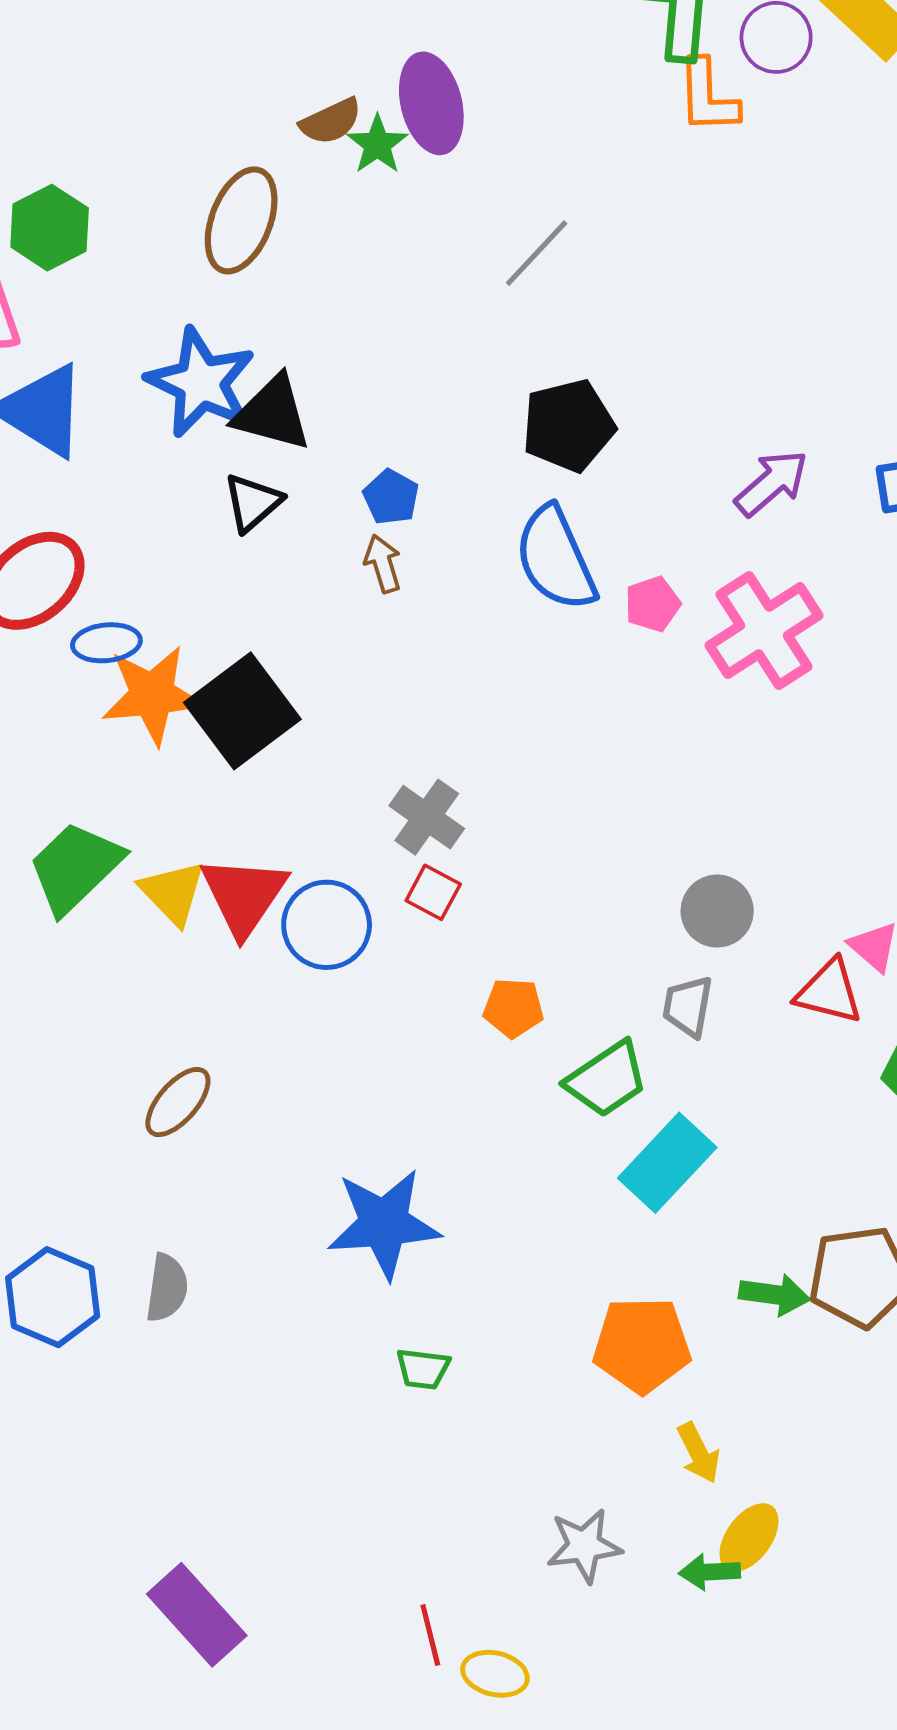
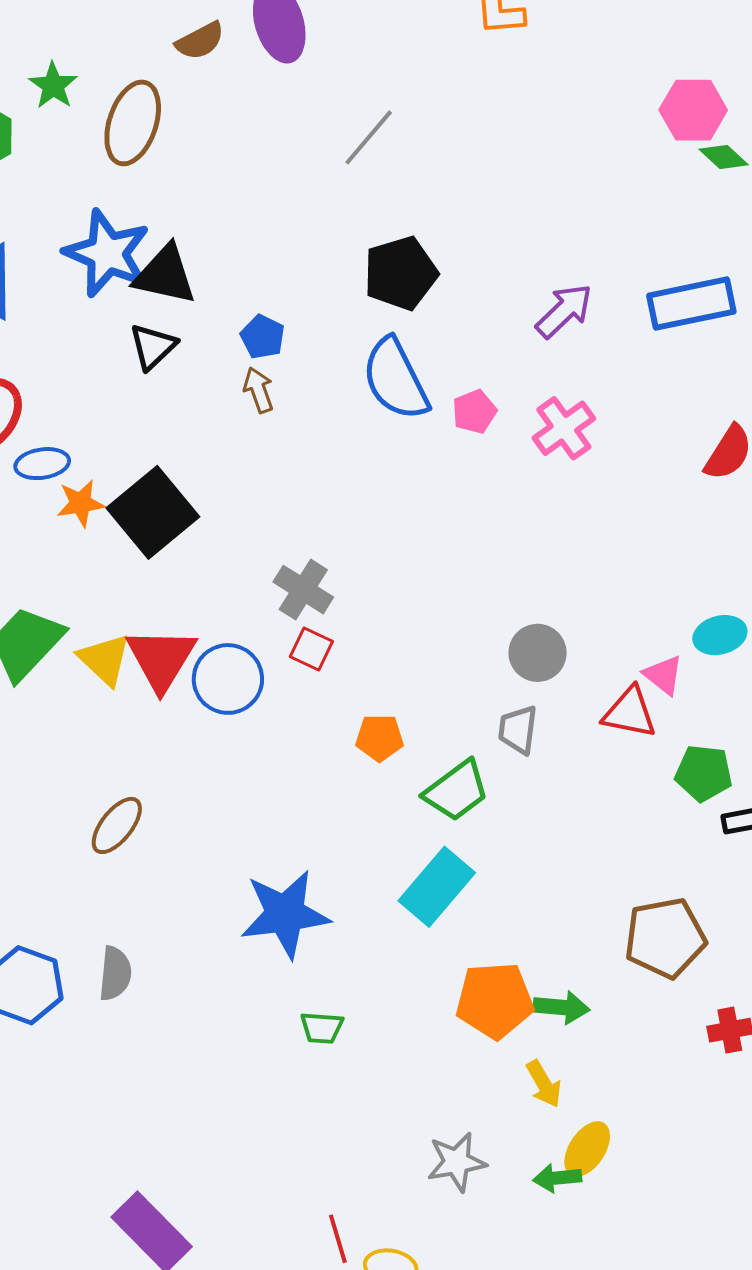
green star: (377, 144) -> (53, 86), moved
pink cross: (764, 630) -> (564, 428), size x0.7
orange star: (152, 695) -> (81, 503), size x0.6
cyan rectangle: (667, 1163) -> (437, 887), moved
green arrow: (774, 1295) -> (561, 1007), moved

